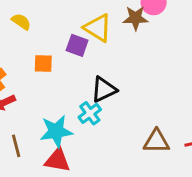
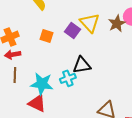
brown star: (136, 18) -> (117, 24), turned 30
brown line: (16, 146) -> (15, 75), moved

